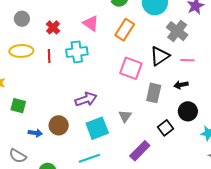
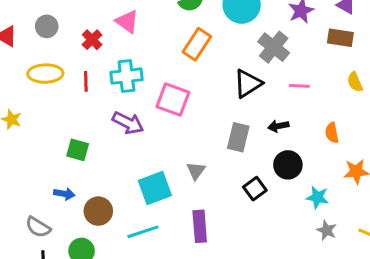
pink triangle: (91, 23) -> (127, 22), moved
pink line: (187, 60) -> (299, 86), moved
pink square: (131, 68) -> (173, 100), moved
purple arrow: (86, 99) -> (128, 123), moved, turned 45
green square: (18, 106) -> (78, 150), moved
brown circle: (59, 125) -> (98, 211), moved
purple rectangle: (140, 151) -> (200, 226), moved, turned -50

